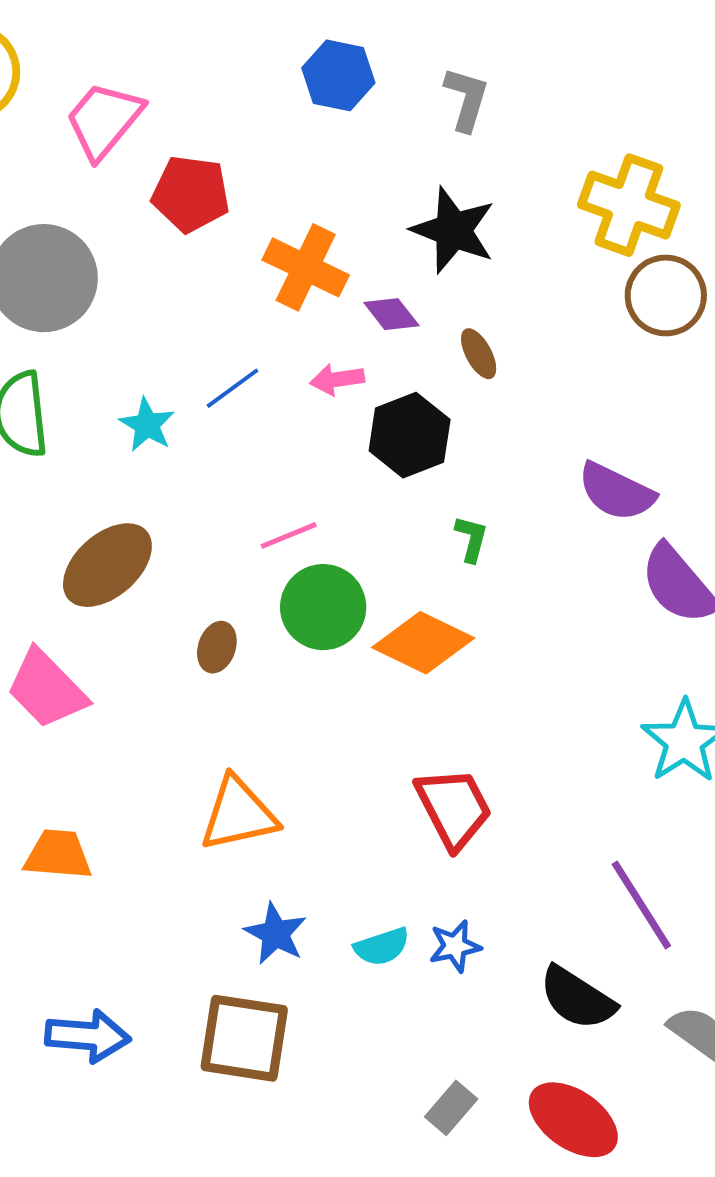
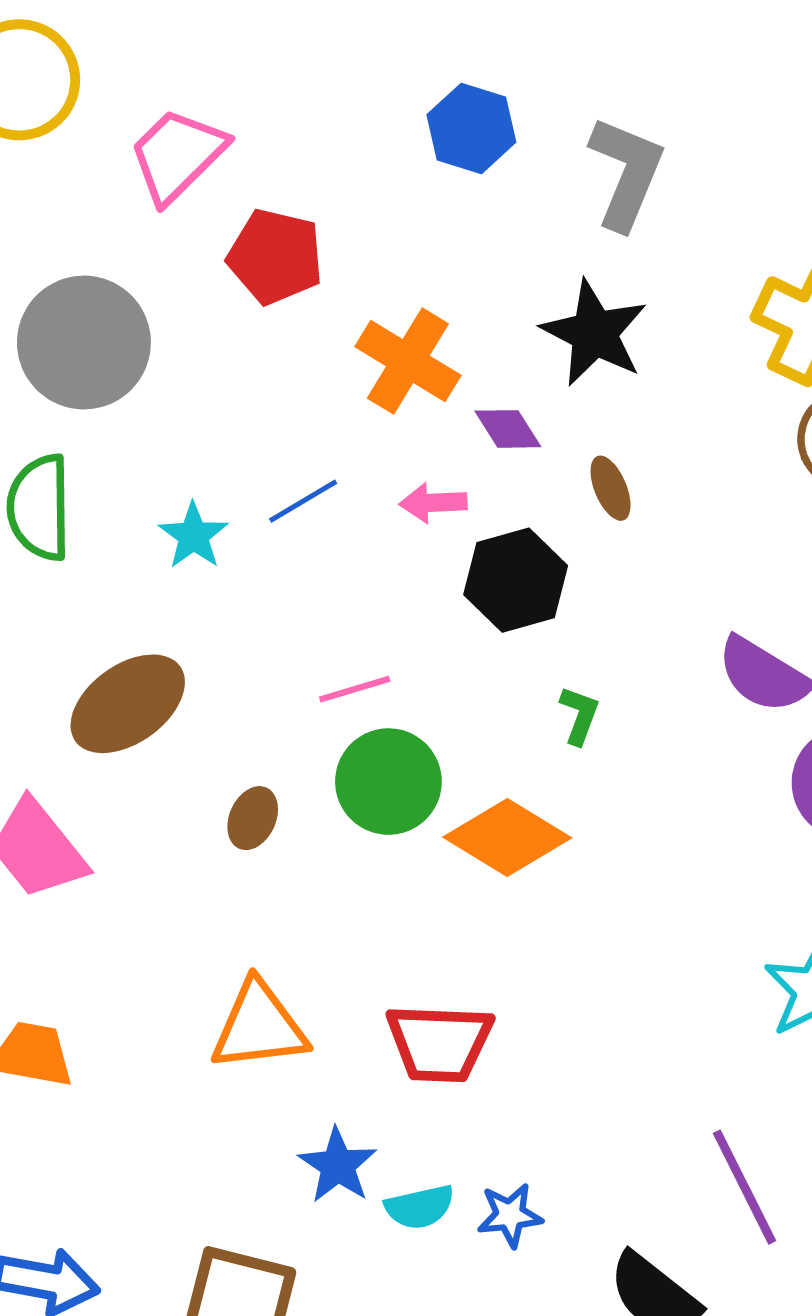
gray L-shape: (466, 99) -> (626, 173), size x1.4
red trapezoid: (454, 808) -> (439, 1043), moved, turned 114
blue star: (276, 934) -> (338, 1165), moved

